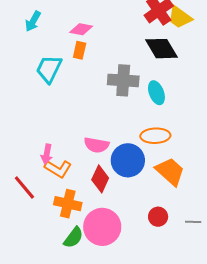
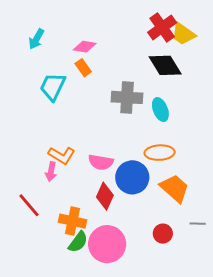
orange rectangle: (80, 50) -> (83, 68), turned -48
orange L-shape: (58, 169) -> (62, 155), moved
gray line: (193, 222) -> (198, 224), moved
green semicircle: (73, 237) -> (78, 242), moved

